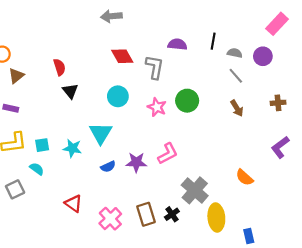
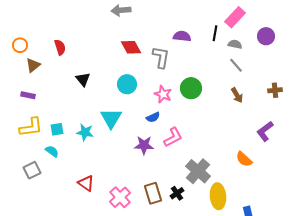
pink rectangle: (277, 24) -> (235, 17), moved
purple circle: (263, 56) -> (266, 36), moved
red semicircle: (59, 67) -> (60, 47), moved
purple L-shape: (280, 147) -> (265, 131), moved
blue semicircle: (108, 167) -> (153, 117), moved

